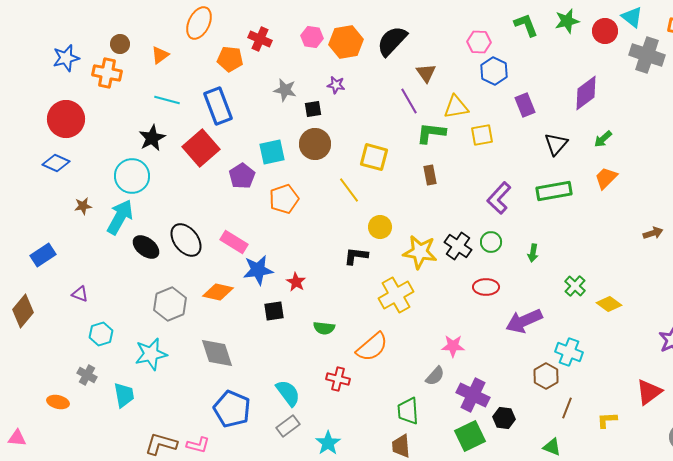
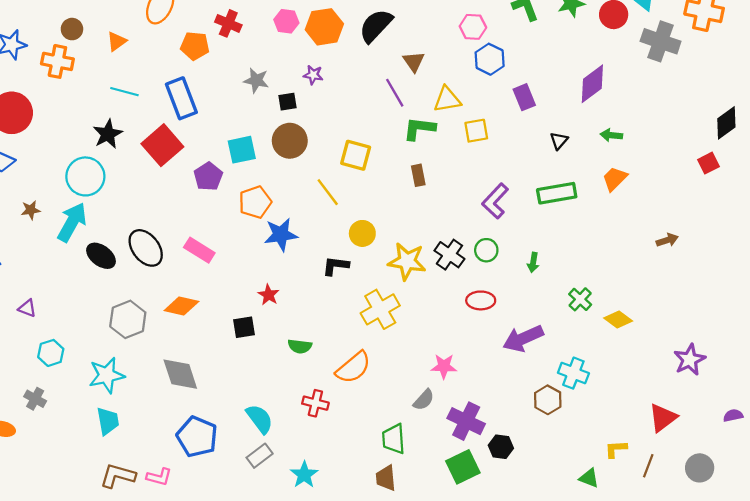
green arrow: (603, 139) -> (611, 135), turned 48
black triangle: (556, 144) -> (559, 141), size x0.7
blue star: (258, 270) -> (281, 235), moved
cyan trapezoid: (124, 395) -> (108, 421), moved
brown line: (567, 408) -> (648, 466), moved
green triangle: (552, 447) -> (589, 478), moved

